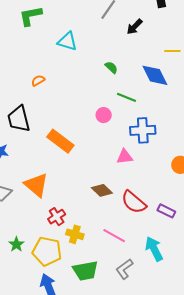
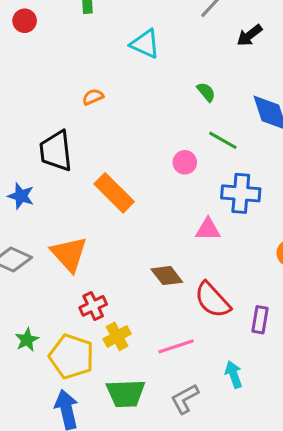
purple rectangle: (166, 211) -> (260, 320), turned 66
yellow cross: (75, 234) -> (117, 336), turned 36
pink line: (114, 236) -> (176, 346), turned -55
cyan arrow: (154, 249) -> (234, 374), size x0.7

